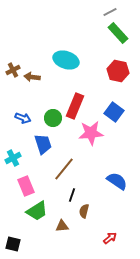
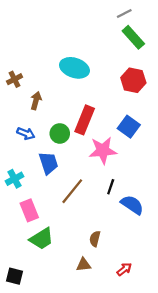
brown arrow: (32, 77) -> (36, 101), moved, turned 98
black line: (72, 195) -> (111, 187), moved
brown triangle: (62, 226) -> (84, 265), moved

